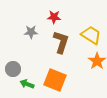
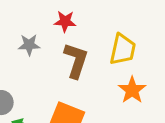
yellow trapezoid: (91, 35) -> (123, 49), turned 70

